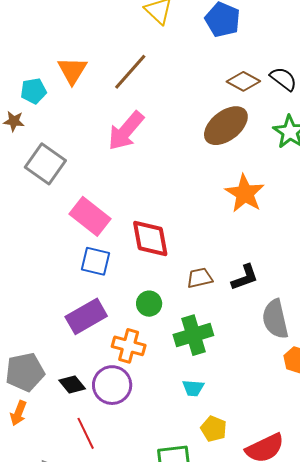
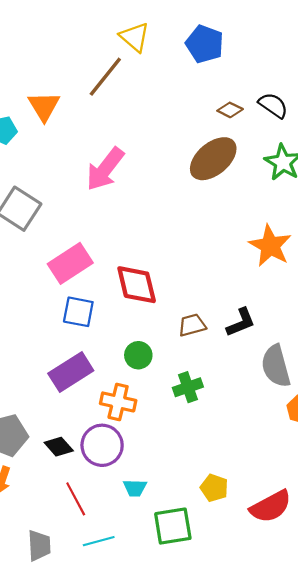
brown line: (130, 72) -> (105, 77), moved
brown diamond: (243, 81) -> (230, 110), size x0.7
orange star: (245, 193) -> (270, 246), moved
pink rectangle: (90, 216) -> (70, 263), turned -69
green cross: (193, 335) -> (188, 387), size x0.7
cyan trapezoid: (193, 388) -> (135, 488), moved

